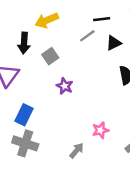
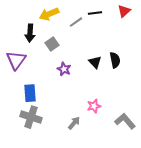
gray line: (87, 36) -> (76, 22), moved
black triangle: (114, 43) -> (95, 62), moved, turned -48
blue rectangle: (24, 115) -> (30, 93), turned -30

